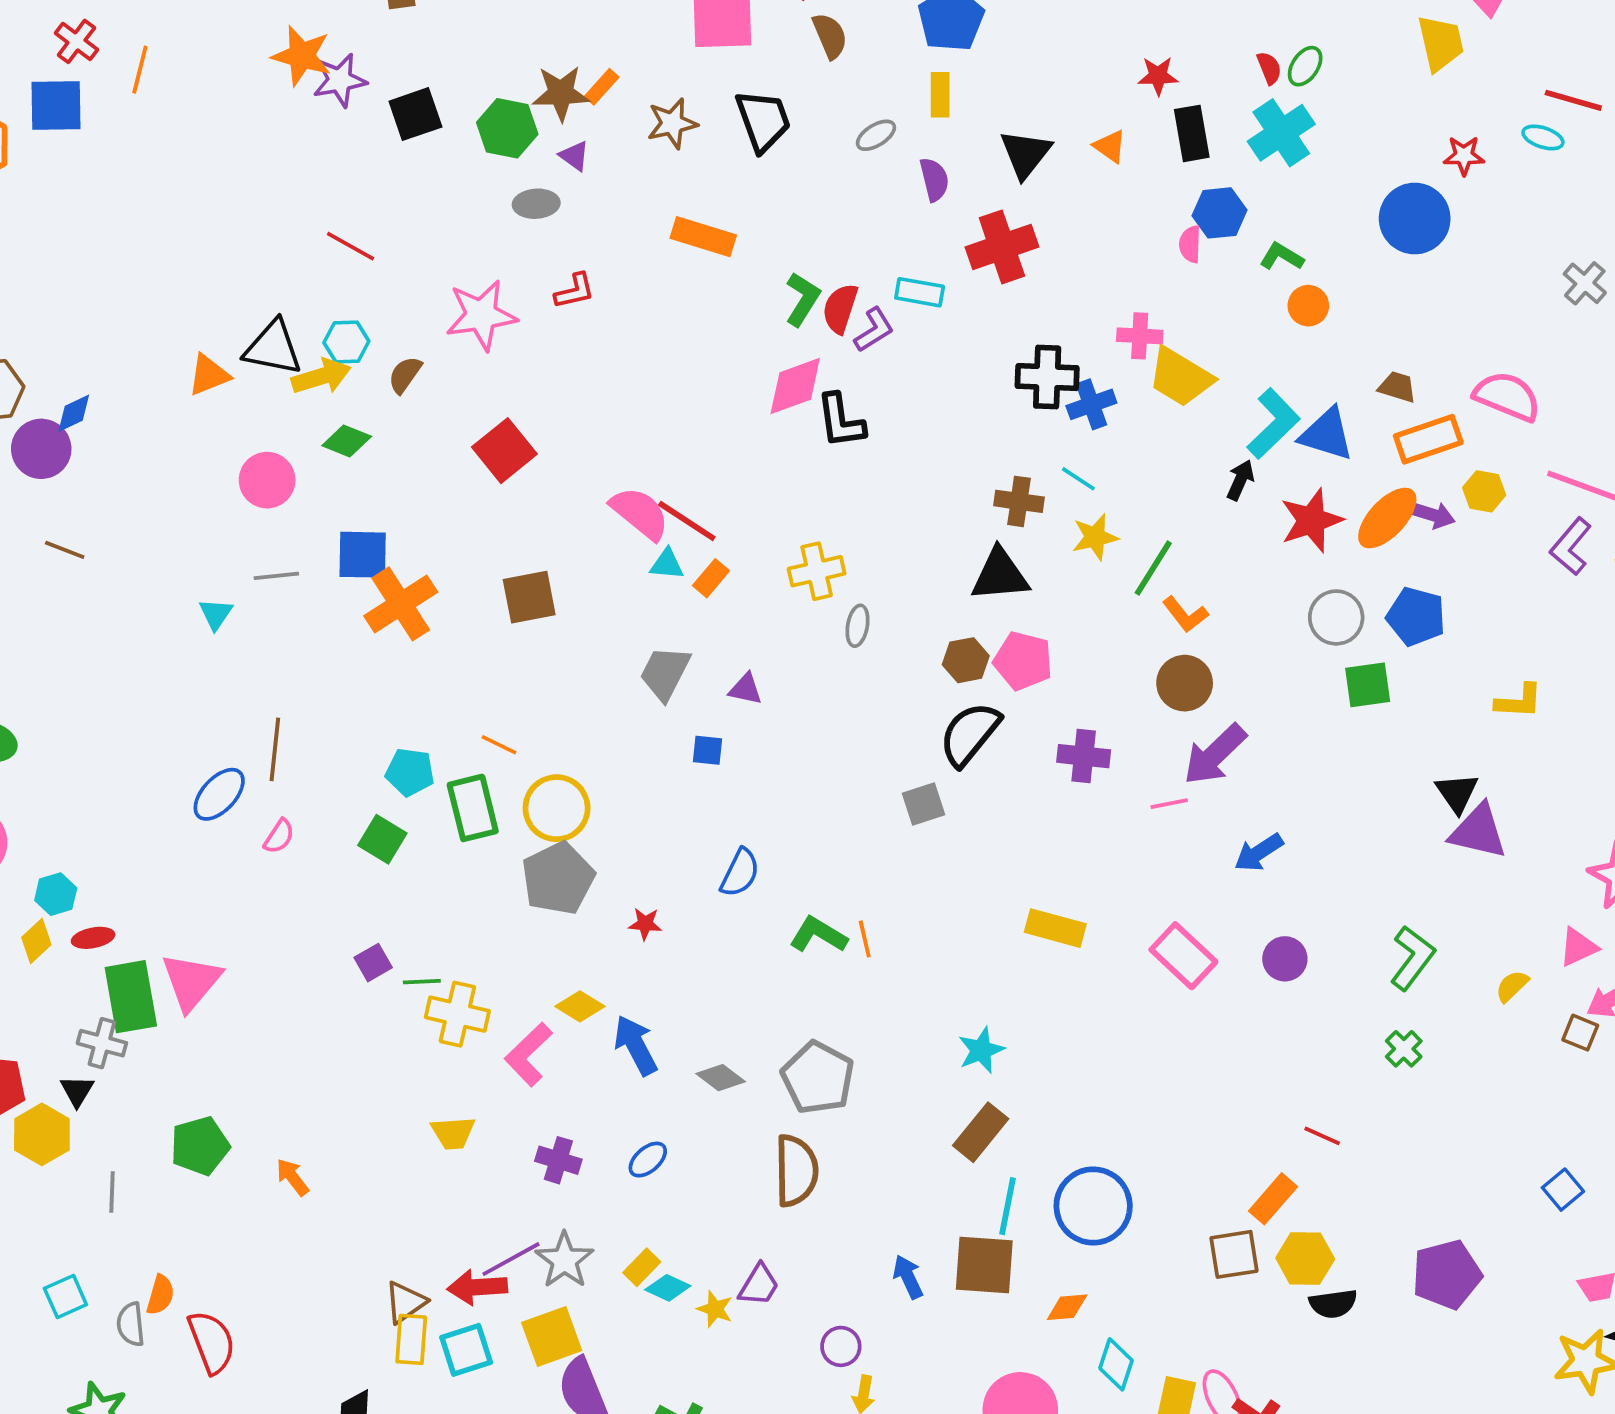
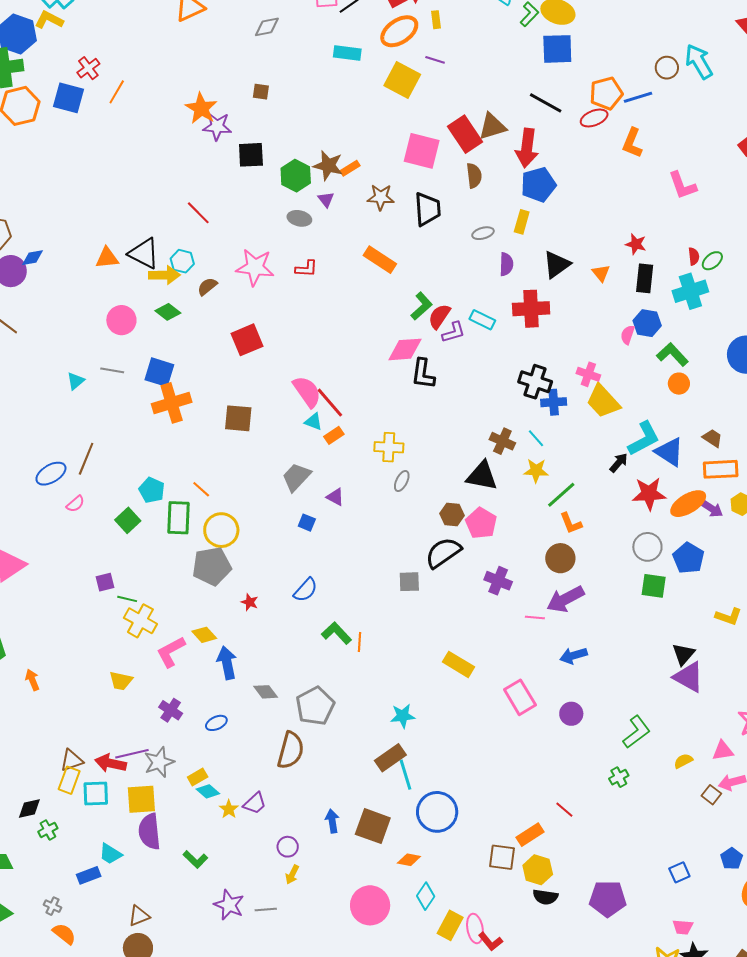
green L-shape: (1282, 257) -> (672, 354), size x1.4
cyan line: (1007, 1206) -> (405, 775), moved, turned -44

